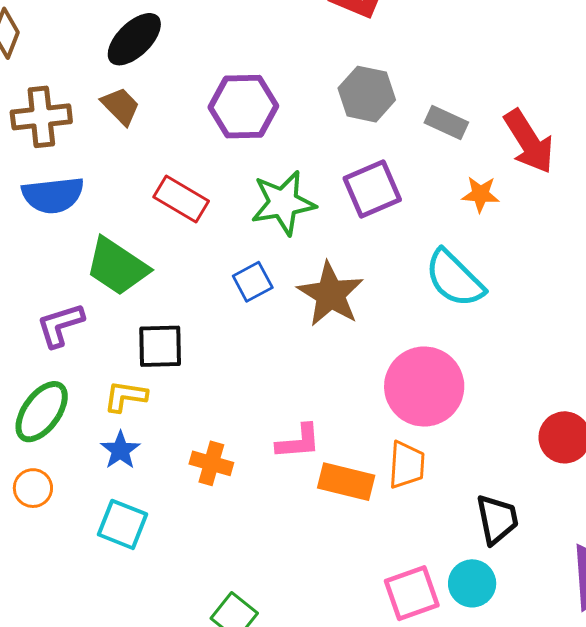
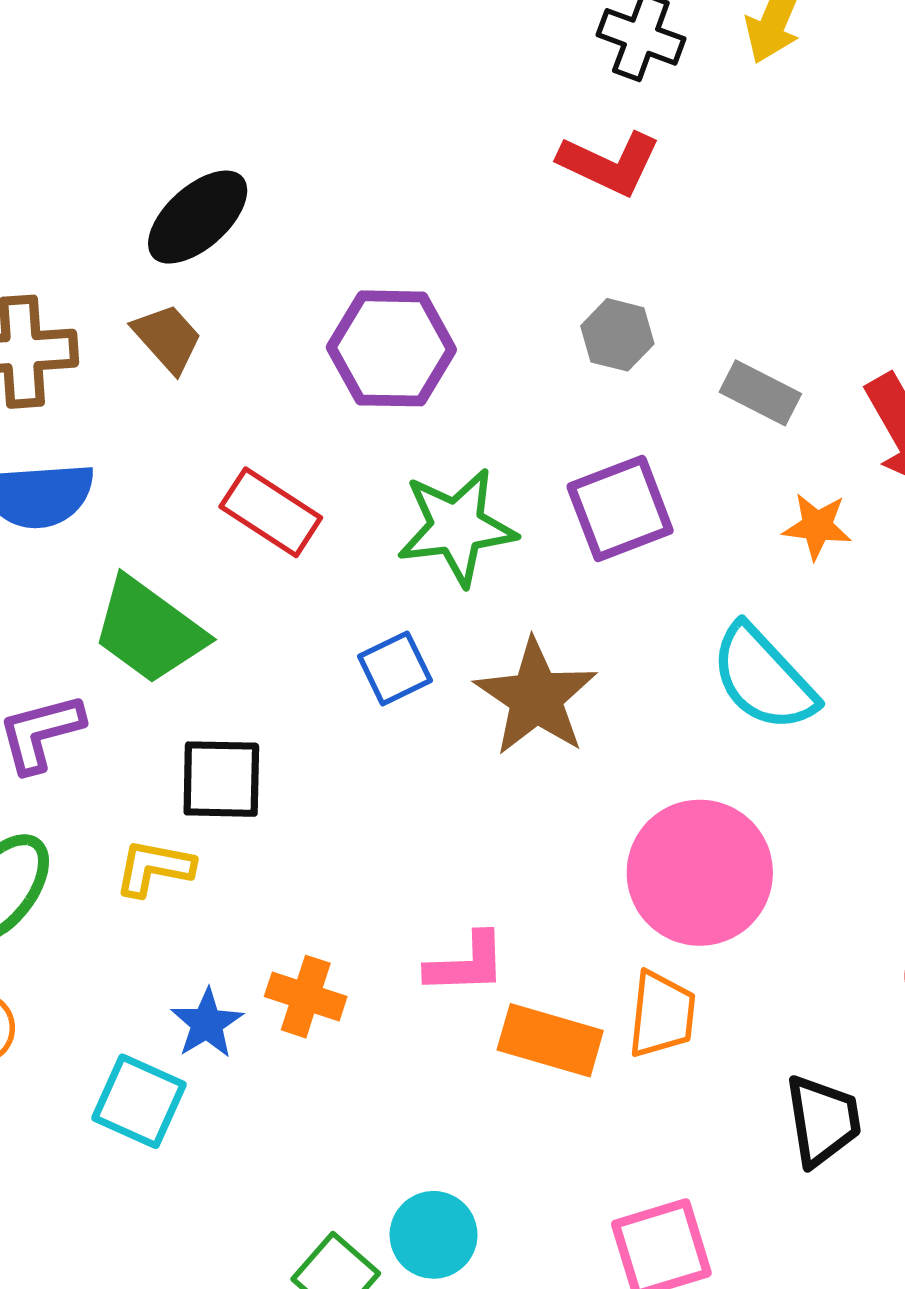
gray hexagon: (367, 94) -> (617, 335), size x0.7
blue star: (120, 450) -> (207, 1023), moved
cyan circle: (472, 583) -> (434, 1235), moved

